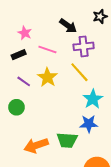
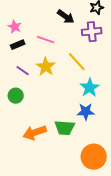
pink star: (25, 33) -> (15, 27), moved
purple cross: (84, 46) -> (92, 32), moved

